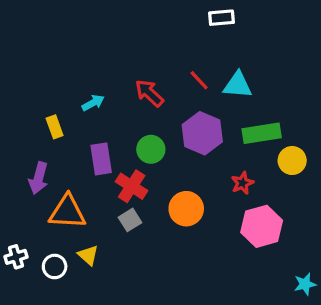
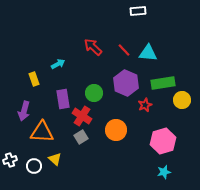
red arrow: (149, 93) -> (93, 47), moved
red star: (242, 183) -> (145, 105), moved
cyan star: (305, 284) -> (164, 172), moved

